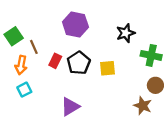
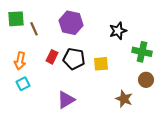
green square: (14, 36) -> (16, 19), moved, turned 30
brown line: (34, 47) -> (34, 29), moved
black pentagon: (79, 63) -> (74, 59), turned -30
brown star: (143, 106) -> (124, 99), moved

